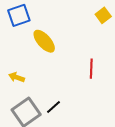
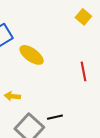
black line: (53, 107) -> (55, 117), turned 42

